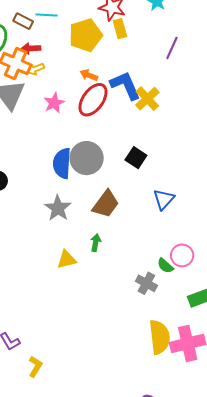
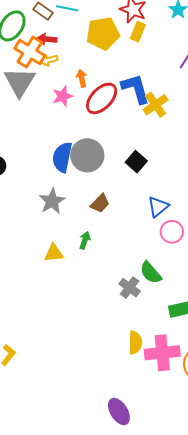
yellow rectangle: (120, 29) -> (138, 32), turned 30
orange arrow: (89, 75) -> (82, 78), moved, turned 48
brown trapezoid: (106, 204) -> (100, 203), size x0.7
pink circle: (182, 255) -> (172, 232), moved
green semicircle: (165, 266) -> (151, 273), size x1.4
yellow semicircle: (160, 337) -> (135, 343), size x0.7

